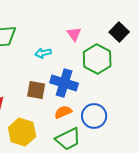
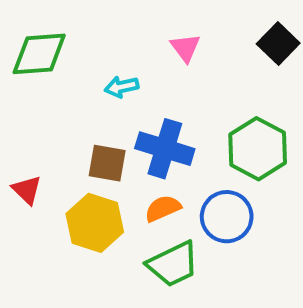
green hexagon: (97, 59) -> (258, 149), moved
yellow hexagon: (22, 132) -> (95, 223), moved

